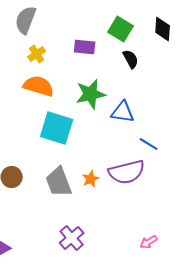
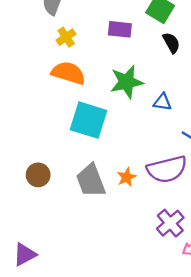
blue triangle: (123, 112) -> (162, 102), size x0.7
purple cross: (72, 238) -> (170, 223), moved

